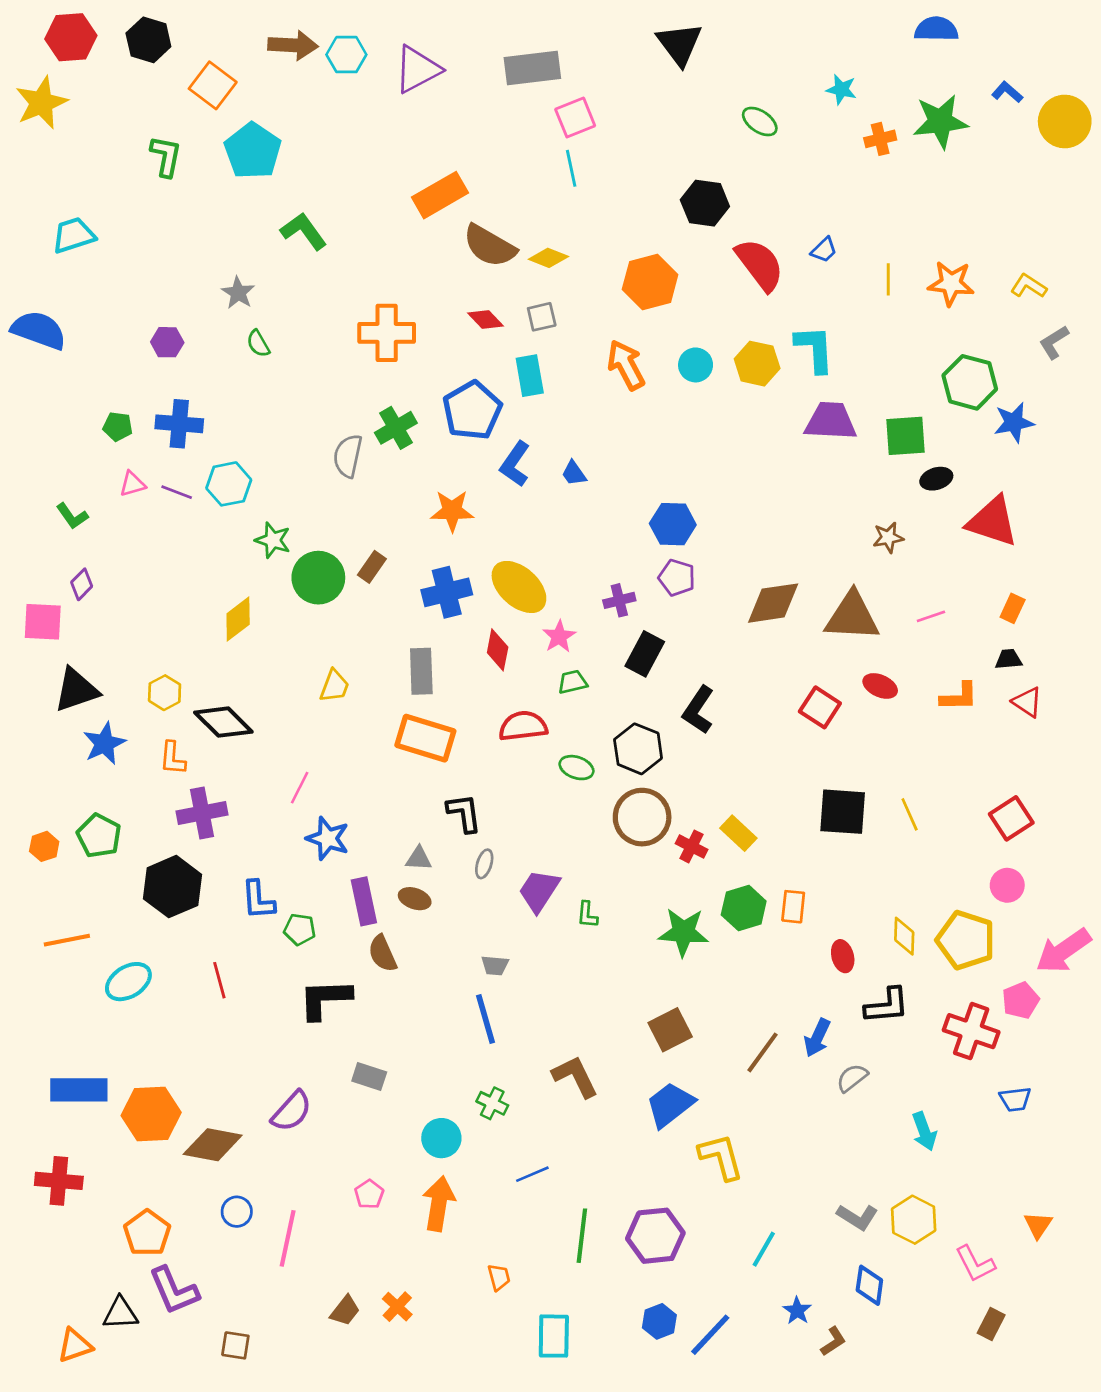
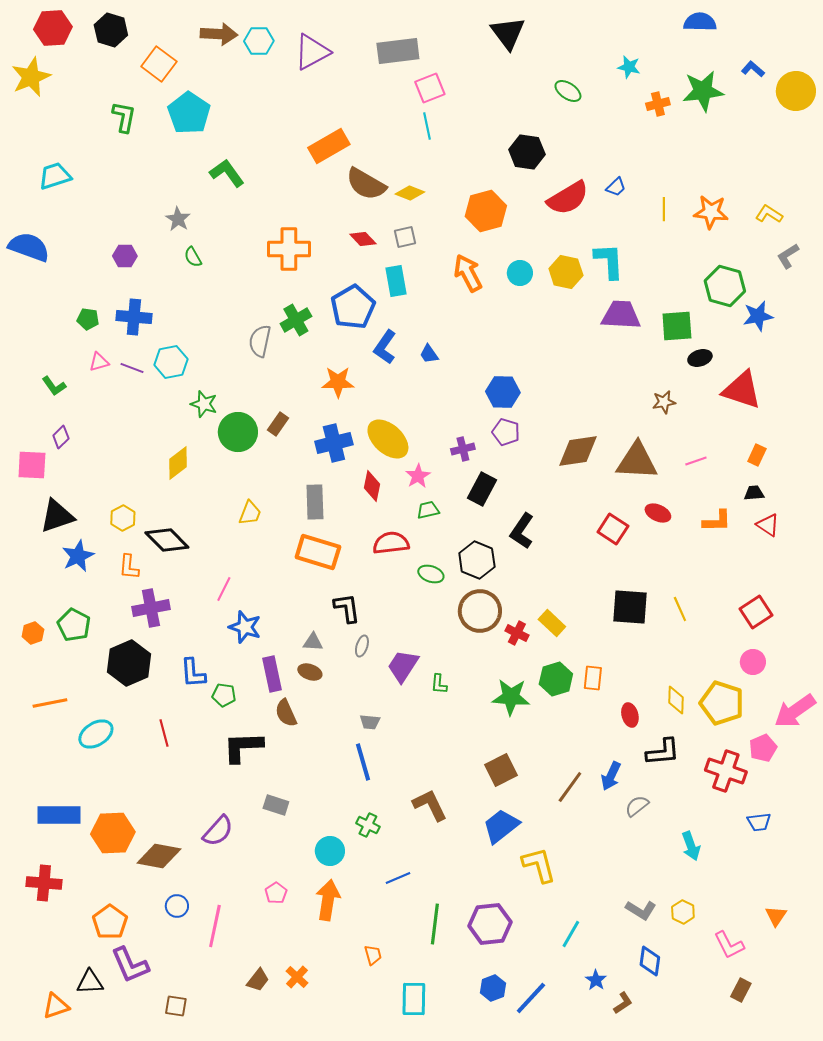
red semicircle: (760, 265) -> (568, 198), turned 96
yellow hexagon: (914, 1220) -> (683, 912), size x0.7

